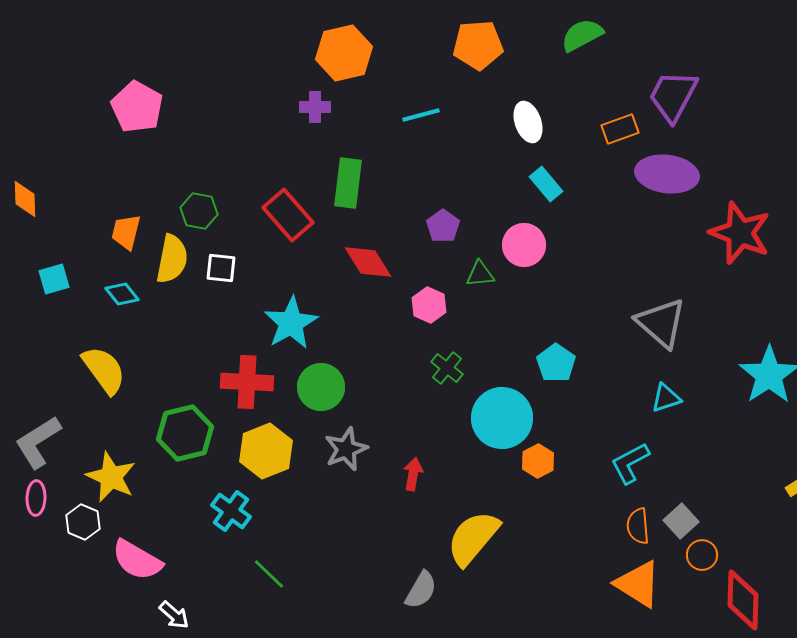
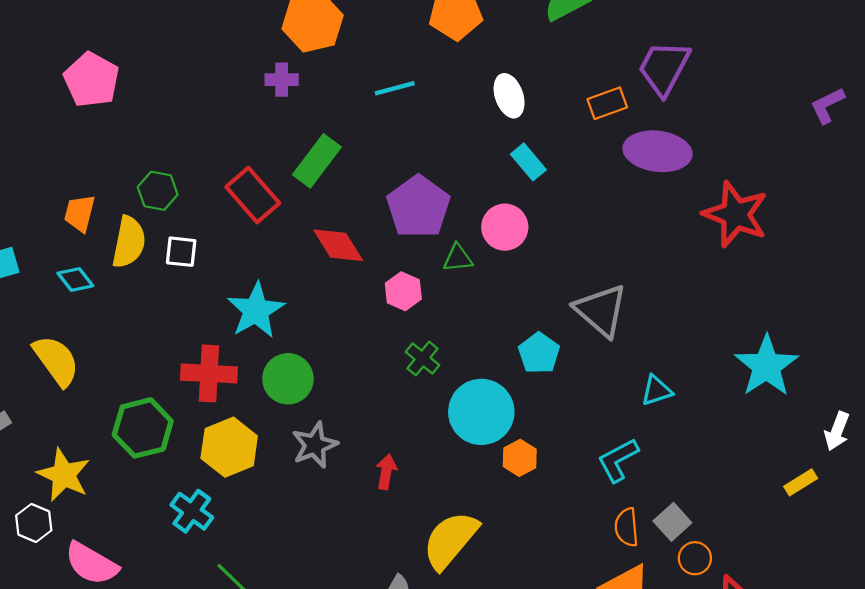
green rectangle: (348, 183) -> (317, 161), turned 30
purple pentagon: (443, 226) -> (418, 207), size x1.8
gray triangle: (661, 323) -> (601, 310), moved

